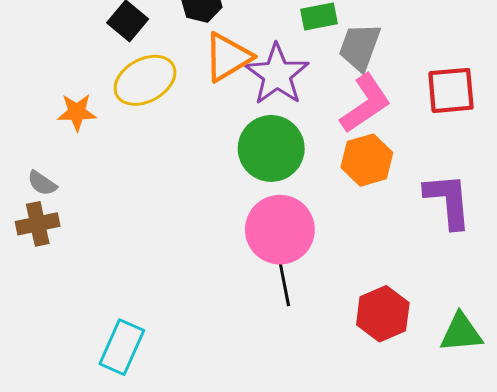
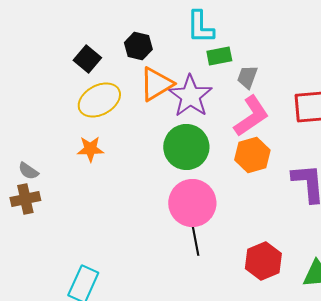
gray trapezoid: (360, 47) -> (247, 77), size x0.7
orange star: (77, 112) -> (90, 149), moved

